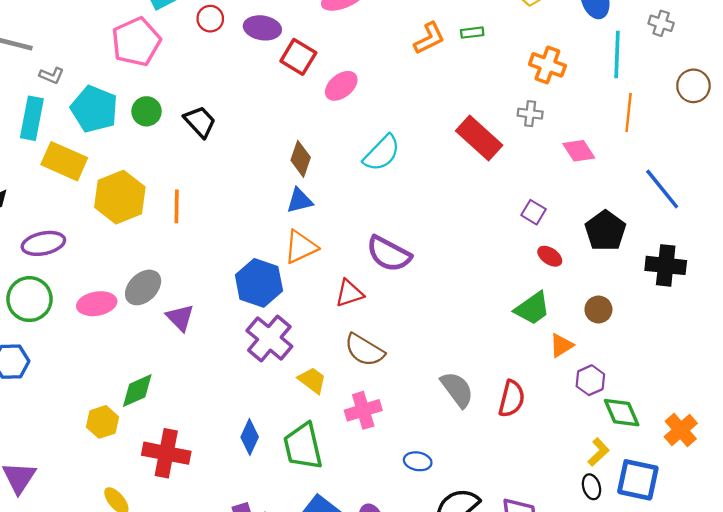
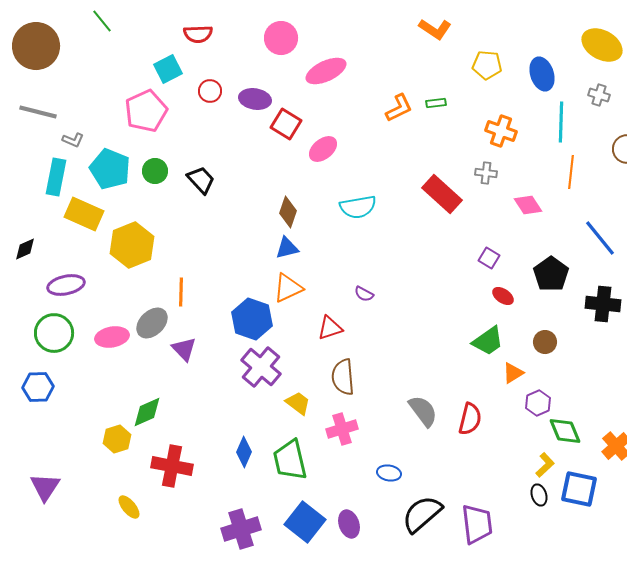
cyan semicircle: (382, 153) -> (358, 207), turned 36
orange line: (177, 206) -> (181, 292), moved
purple semicircle: (389, 254) -> (364, 294), size x0.5
brown semicircle: (364, 350) -> (343, 377), turned 54

